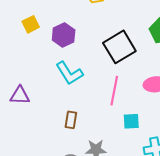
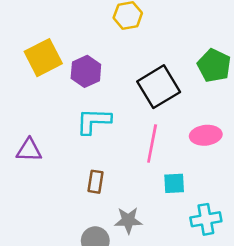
yellow square: (31, 24) -> (43, 58), size x1.6
cyan L-shape: (69, 73) -> (93, 121), turned 124

